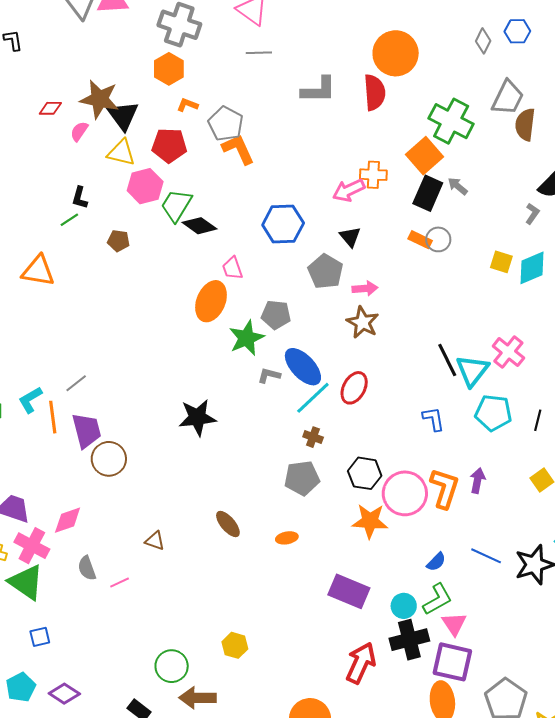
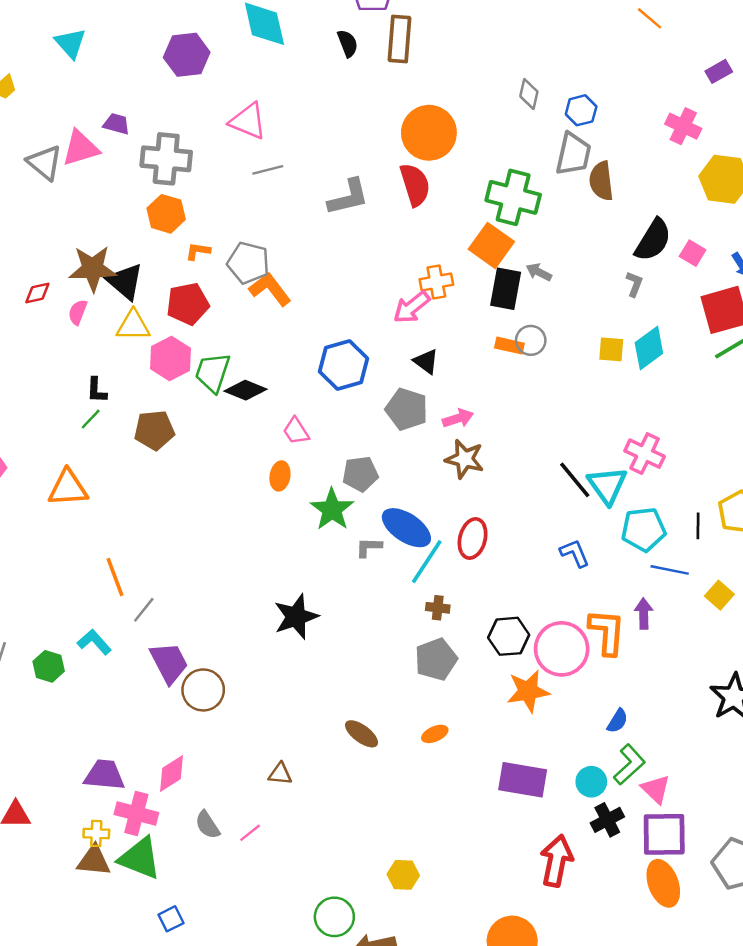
blue hexagon: (517, 31) -> (581, 110), moved
brown pentagon: (119, 241) -> (154, 430), size x1.5
orange ellipse: (211, 301) -> (280, 476), size x0.6
cyan L-shape: (30, 400) -> (94, 642), turned 92
orange line: (53, 417) -> (115, 577), moved
blue line: (486, 556) -> (670, 570), moved
black cross: (409, 640) -> (607, 820), size x0.7

